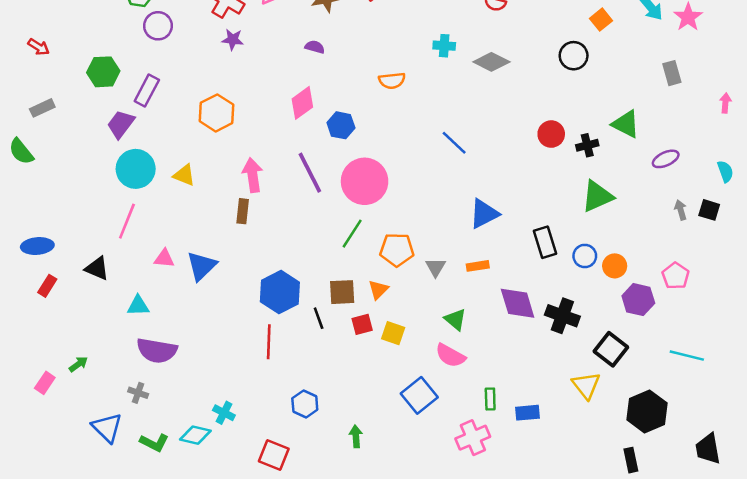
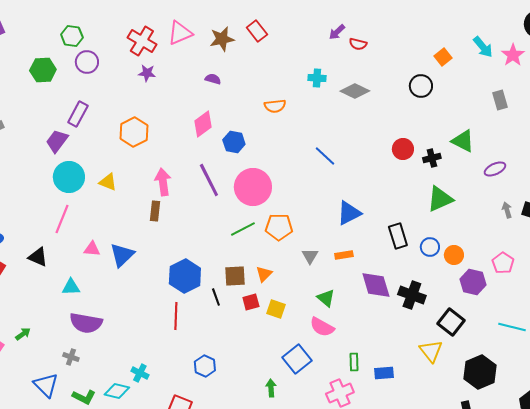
green hexagon: (103, 72) -> (43, 70), moved
green line: (352, 234) -> (243, 229), turned 30
orange pentagon: (397, 250) -> (279, 227), moved
green arrow: (356, 436) -> (271, 388), moved

